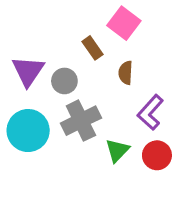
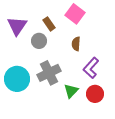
brown rectangle: (93, 48) -> (49, 24), moved
purple triangle: (28, 71) -> (17, 26), moved
gray circle: (64, 81) -> (39, 41), moved

